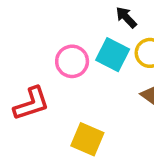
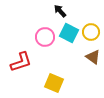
black arrow: (126, 17) -> (60, 11), moved

